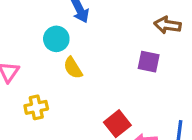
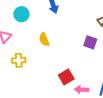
cyan circle: (56, 39) -> (21, 14), moved

